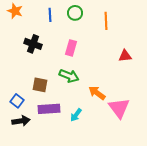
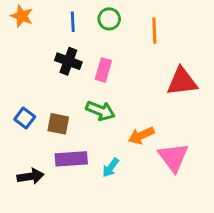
black cross: (33, 44) -> (68, 61), moved
red triangle: (125, 56) -> (182, 82), size x1.6
orange arrow: (97, 93) -> (141, 136), turned -60
blue square: (17, 101) -> (25, 118), moved

